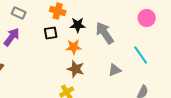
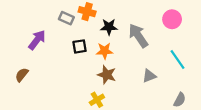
gray rectangle: (19, 13) -> (66, 18), moved
pink circle: (147, 18) -> (172, 19), moved
black square: (51, 33) -> (79, 46), moved

